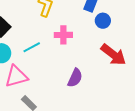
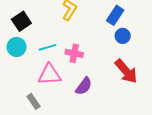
pink cross: (63, 35) -> (74, 53), moved
pink triangle: (16, 76) -> (50, 75), moved

